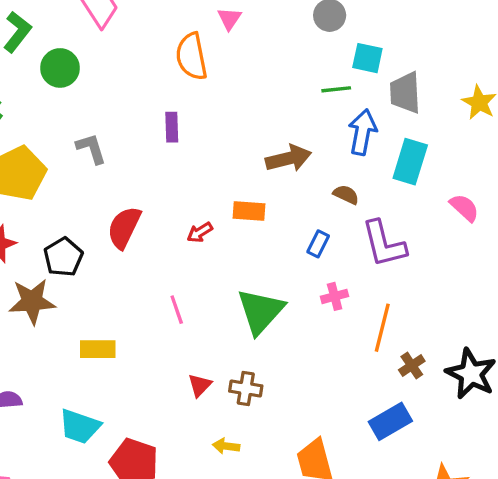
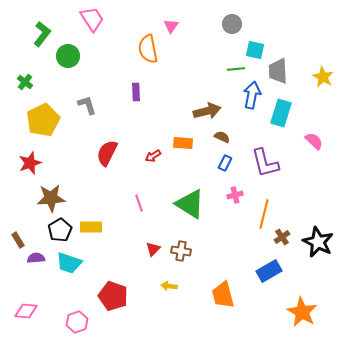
brown semicircle: (346, 195) -> (222, 137), moved
black pentagon: (63, 257) -> (60, 230), moved
green triangle: (261, 311) -> (190, 204), turned -40
cyan trapezoid: (80, 426) -> (69, 263), moved

